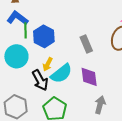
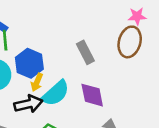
blue hexagon: (44, 36) -> (29, 63), moved
black arrow: (40, 80) -> (28, 104), turned -70

